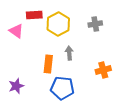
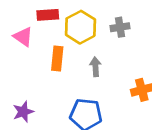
gray cross: (95, 24) -> (120, 27), moved
orange rectangle: (48, 64) -> (57, 59), moved

